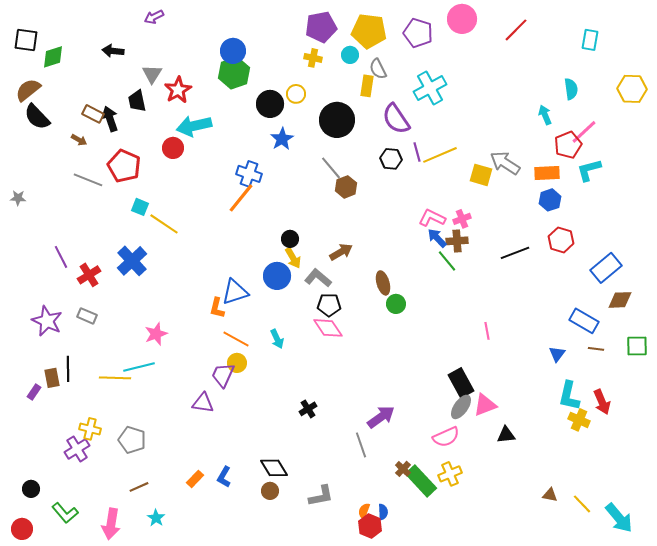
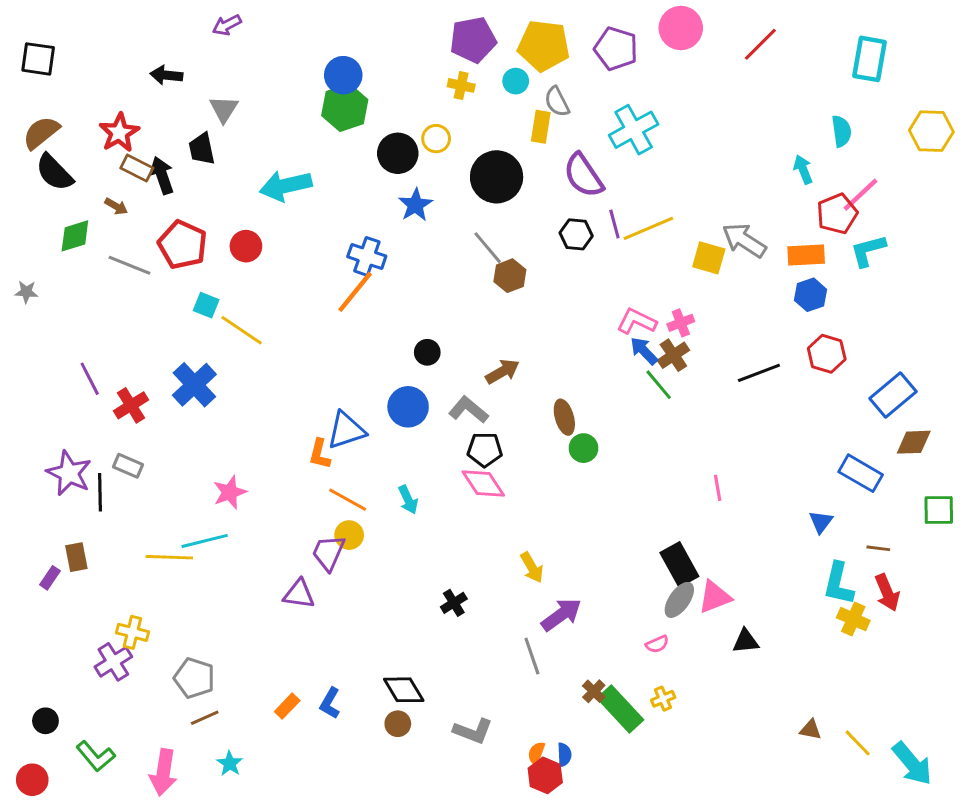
cyan rectangle: (590, 40) -> (869, 59), size x1.4
green diamond: (53, 57) -> (75, 236), moved
red star: (178, 90) -> (119, 133), moved
red circle: (173, 148) -> (246, 246), moved
brown cross: (457, 241) -> (673, 355), turned -30
yellow arrow: (293, 258) -> (532, 567), moved
brown line: (596, 349) -> (878, 548), moved
black line: (68, 369) -> (100, 492), moved
pink semicircle: (446, 437) -> (657, 644), size x0.6
gray pentagon: (132, 440) -> (194, 678), moved
yellow cross: (450, 474) -> (663, 699), size x0.7
gray L-shape: (321, 496) -> (473, 731), turned 32

